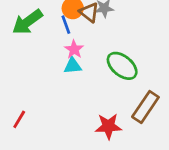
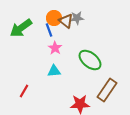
cyan triangle: (73, 66) -> (54, 71), moved
red line: (19, 119) -> (24, 91), moved

